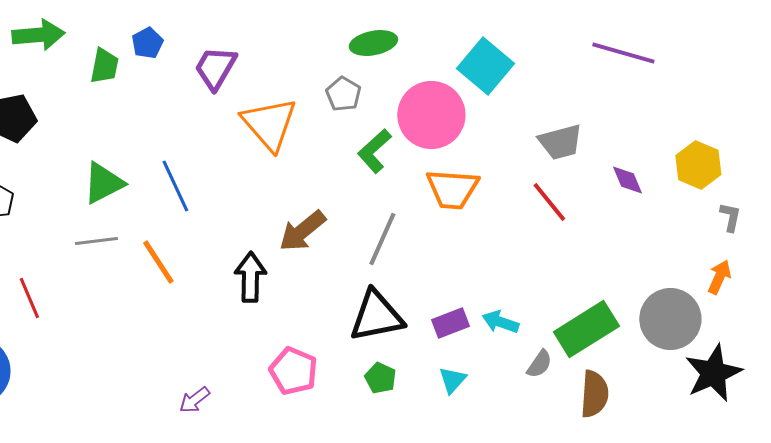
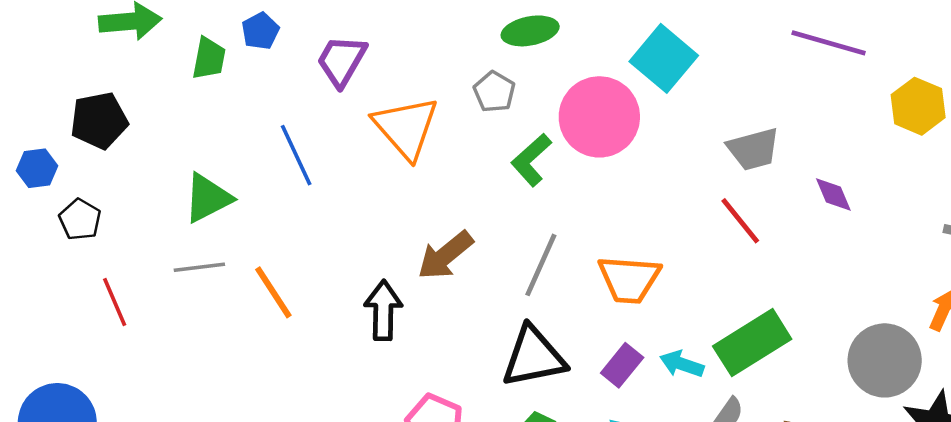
yellow hexagon: (698, 165) -> (918, 106), moved
blue line: (175, 186) -> (296, 155), moved
orange trapezoid: (452, 189) -> (629, 279), moved
red line: (29, 298) -> (115, 302), moved
purple rectangle: (450, 323) -> (622, 365), turned -30
green rectangle: (586, 329) -> (752, 343), moved

